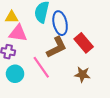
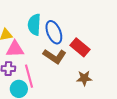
brown L-shape: (57, 47) -> (55, 56), turned 70
pink line: (41, 67) -> (29, 76), moved, turned 30

